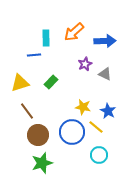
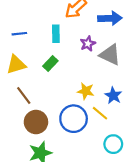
cyan rectangle: (46, 38) -> (56, 34), moved
blue line: (34, 55) -> (19, 34), moved
gray triangle: (105, 74) -> (110, 55), size x1.5
cyan circle: (99, 155) -> (113, 144), moved

